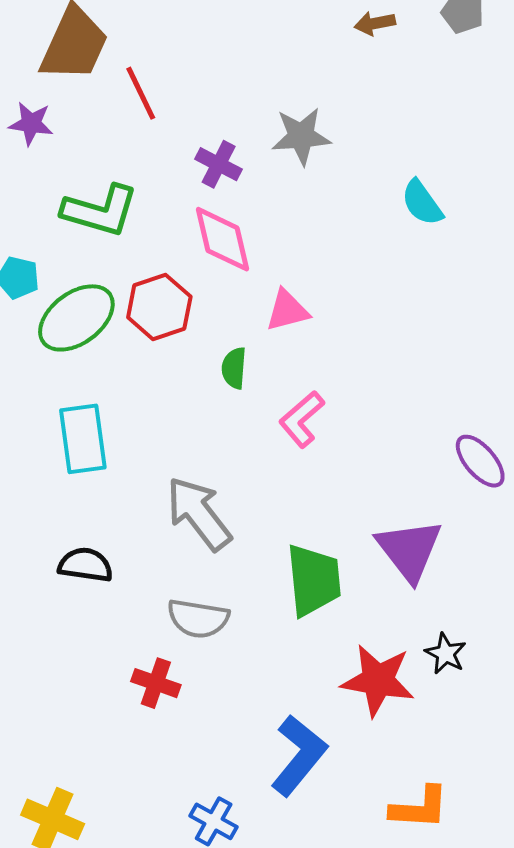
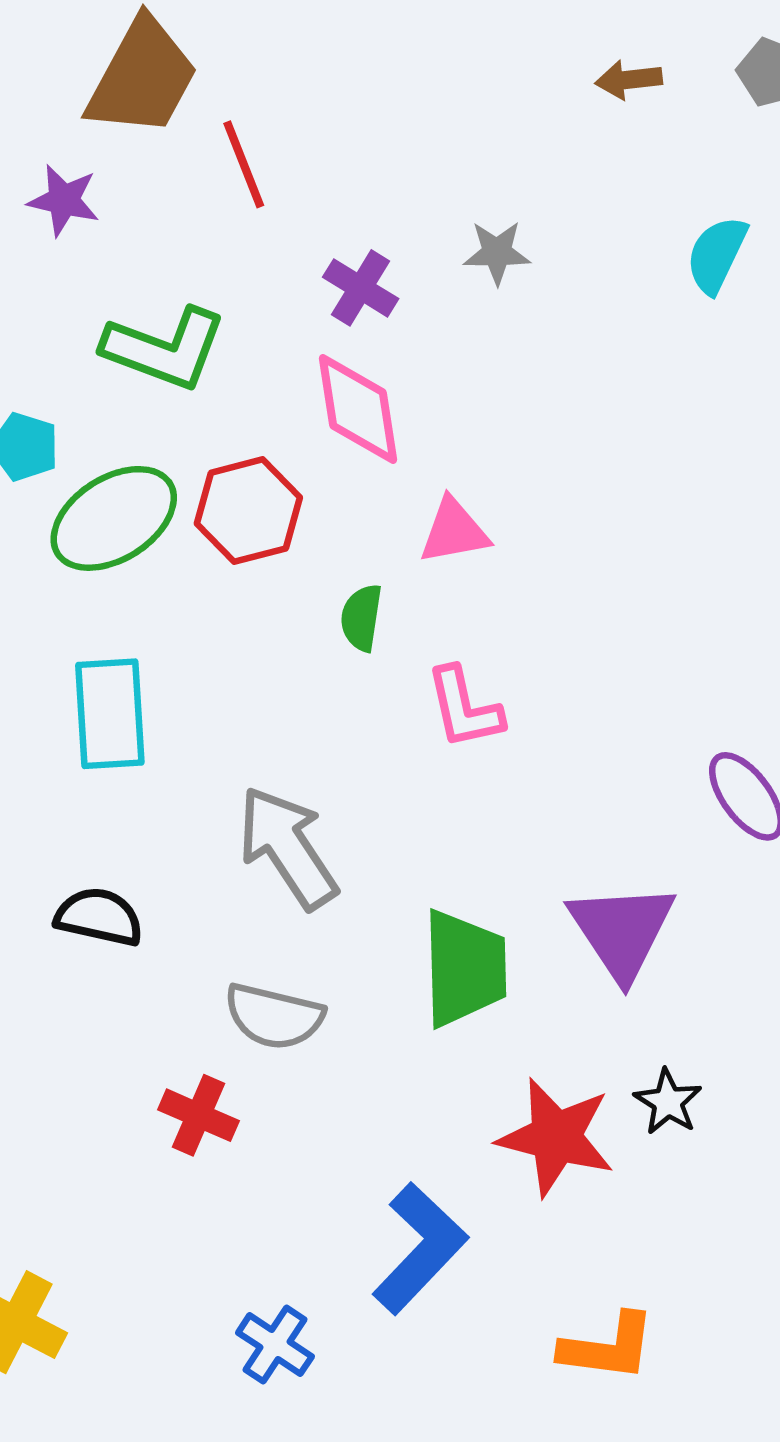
gray star: (301, 136) -> (497, 253), size x0.7
cyan semicircle: (422, 203) -> (717, 255), moved, turned 57
pink L-shape: (302, 419) -> (464, 708), turned -66

